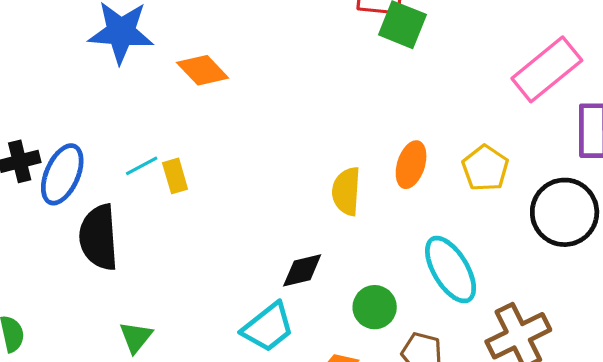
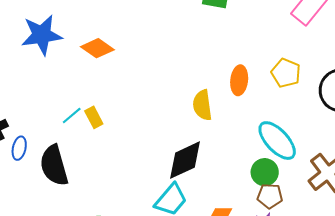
blue ellipse: (62, 174) -> (19, 148), moved, size x0.6
black diamond: (302, 270) -> (185, 160), size x1.5
green circle: (375, 307) -> (265, 172), moved

